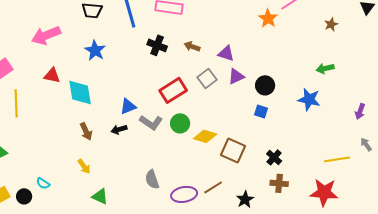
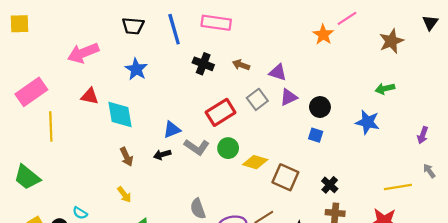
brown star: (331, 24) -> (391, 41), size x1.6

